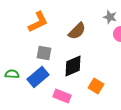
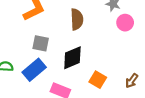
brown semicircle: (77, 31) -> (77, 19), turned -48

